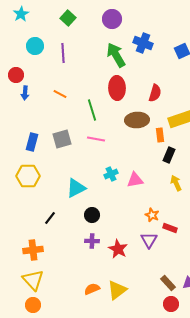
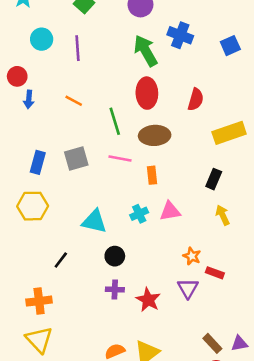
brown ellipse: (137, 120) -> (155, 135), moved
orange rectangle: (160, 135) -> (152, 175), moved
cyan cross: (111, 174) -> (139, 214), moved
cyan triangle: (76, 188) -> (94, 221), turned 40

